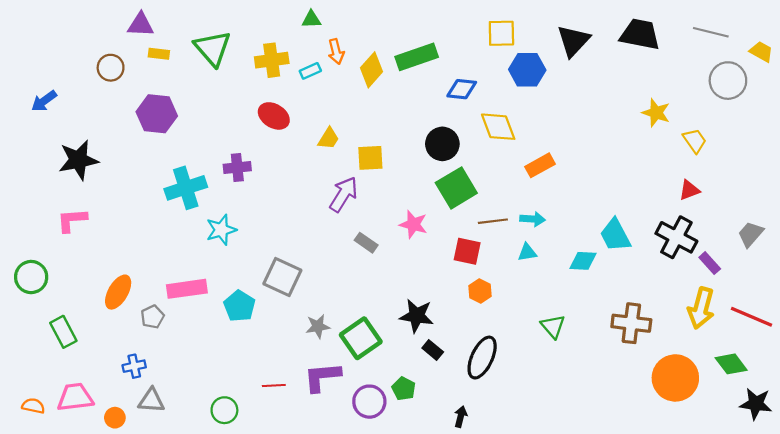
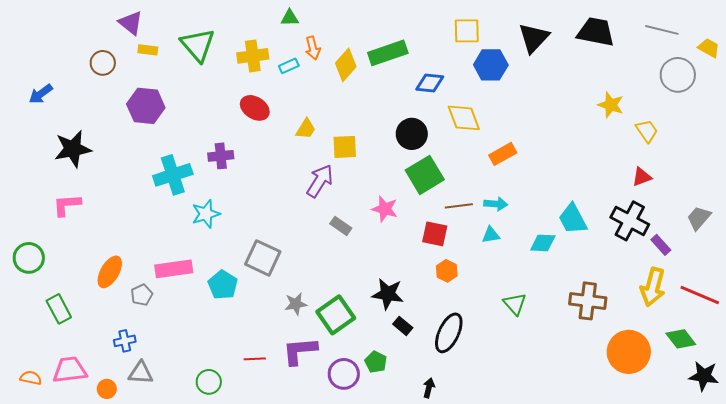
purple triangle: (141, 25) -> (131, 23), turned 36

